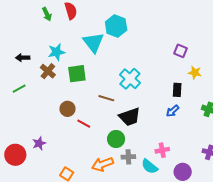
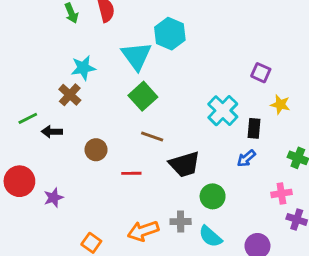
black arrow: (23, 58) -> (52, 132), moved
green square: (77, 74) -> (143, 96), moved, turned -36
cyan cross: (130, 79) -> (223, 111), moved
red line: (84, 124) -> (131, 173), moved, turned -32
green circle: (116, 139) -> (213, 196), moved
pink cross: (162, 150) -> (281, 193), moved
red circle: (15, 155) -> (19, 181), moved

